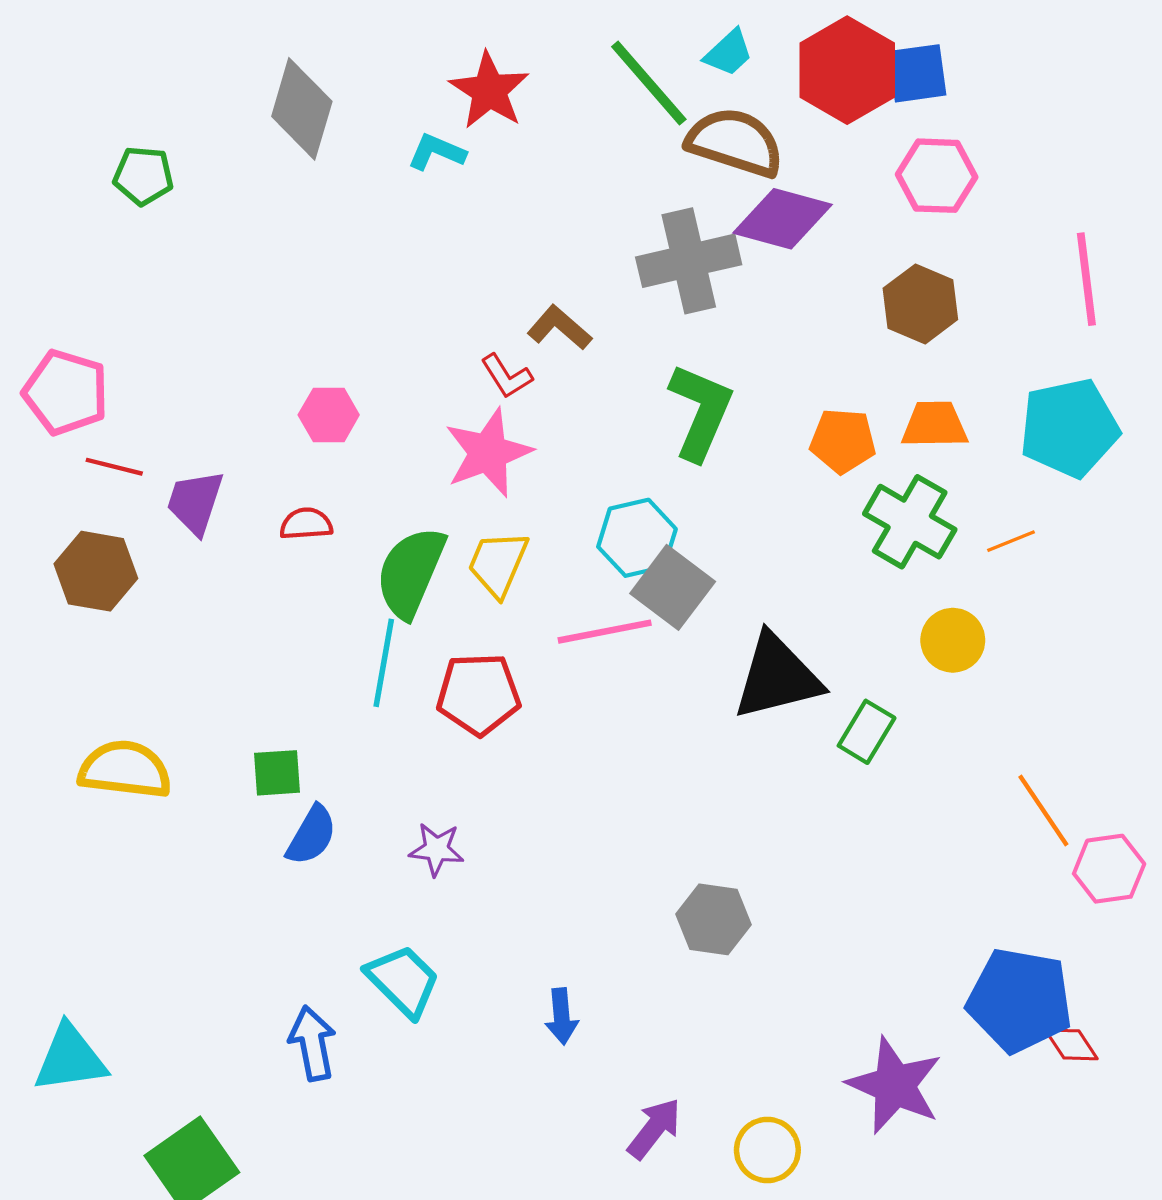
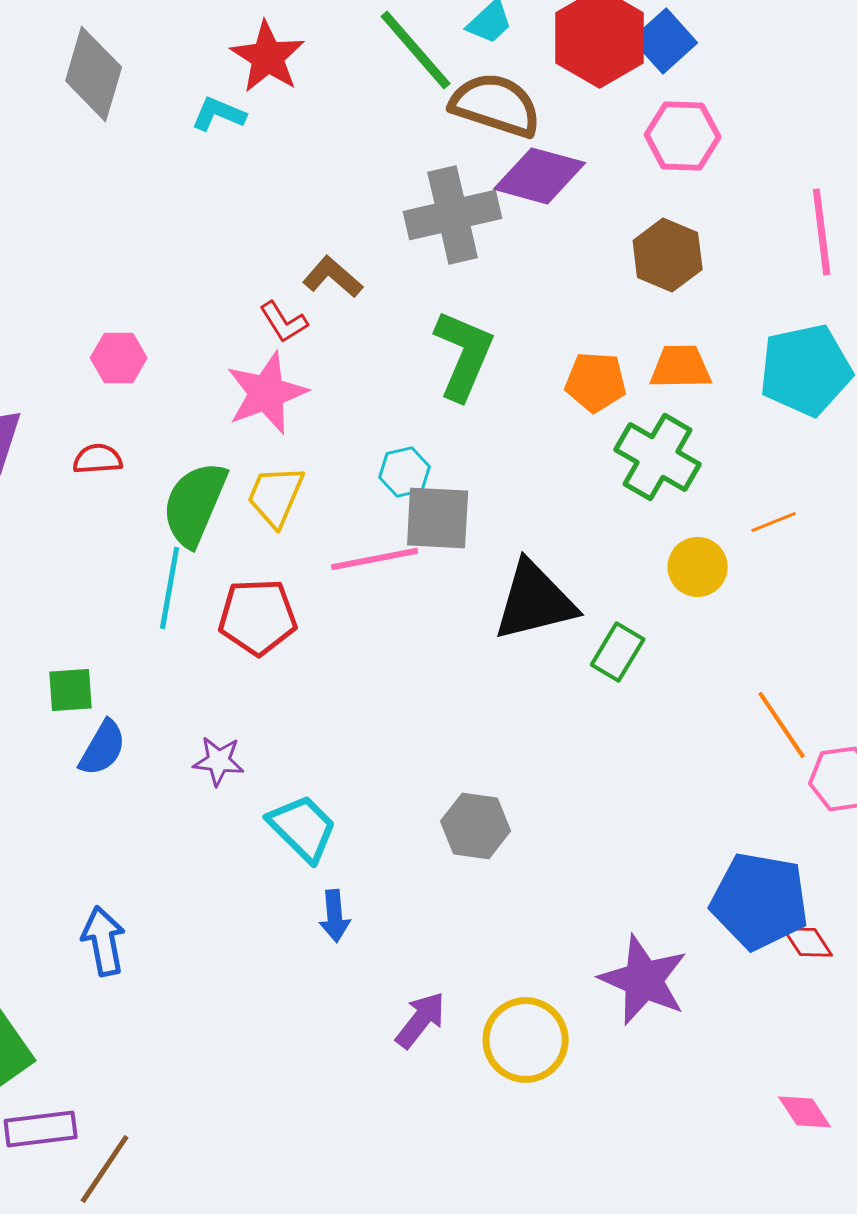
blue square: (917, 73) -> (665, 41), turned -34
cyan hexagon: (637, 538) -> (405, 472), size x0.7
orange line: (1011, 541) -> (774, 522), moved
gray square: (673, 587) -> (438, 518), turned -34
cyan trapezoid: (403, 981) -> (303, 828), moved
yellow circle: (767, 1150) -> (526, 1040), size x1.4

